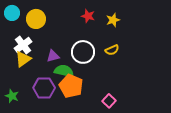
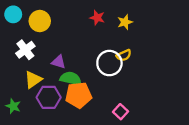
white circle: (83, 52) -> (109, 63), moved
purple triangle: (53, 56) -> (59, 62), turned 32
yellow triangle: (23, 59) -> (33, 80), moved
orange pentagon: (71, 86) -> (78, 95), turned -30

